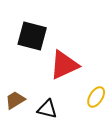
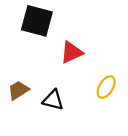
red triangle: (64, 65) -> (72, 52), size x0.7

